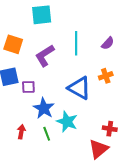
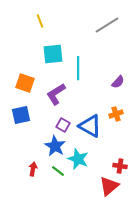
cyan line: (76, 43) -> (78, 68), moved
purple square: (28, 87) -> (63, 125), moved, turned 32
green line: (47, 134) -> (58, 171), turned -32

